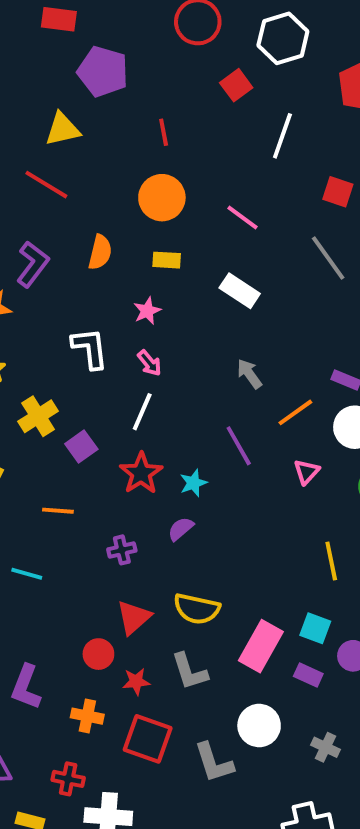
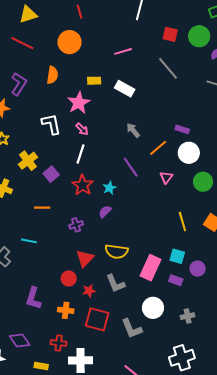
orange circle: (162, 198) -> (70, 42), moved
pink line: (243, 218) -> (123, 51), turned -48
yellow rectangle: (167, 260) -> (94, 81), moved
pink star: (147, 311) -> (79, 103), size x1.6
gray cross: (326, 747) -> (188, 316), turned -32

